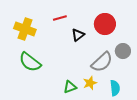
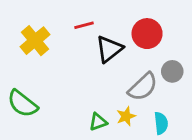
yellow cross: (25, 29) -> (35, 41), turned 30
black triangle: (78, 35) -> (109, 49), size x1.5
green semicircle: (30, 62) -> (22, 104), moved

